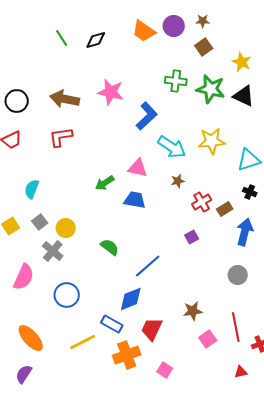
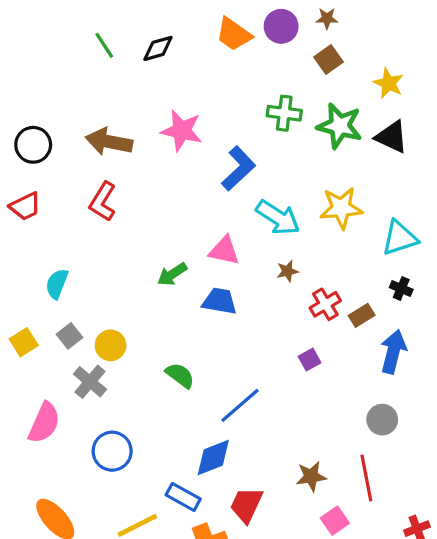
red L-shape: (61, 137) -> (103, 202), turned -50
red line: (236, 327) -> (366, 478), moved

